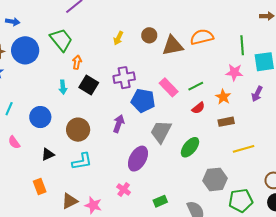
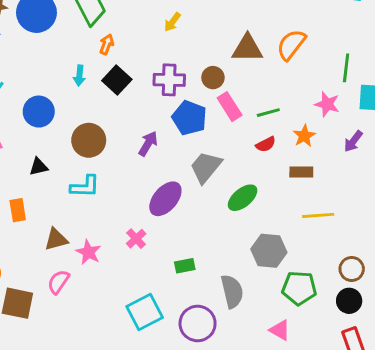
brown circle: (149, 35) -> (213, 78), moved
orange semicircle: (202, 37) -> (291, 45), turned -50

